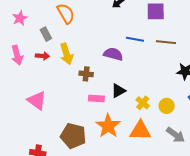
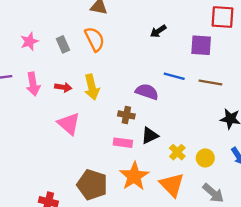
pink star: (20, 18) -> (29, 41), moved
gray rectangle: (46, 34) -> (63, 44), moved
brown cross: (86, 74) -> (126, 115), moved
pink triangle: (37, 100) -> (69, 124), moved
orange triangle: (140, 131) -> (172, 185), turned 40

